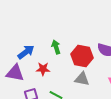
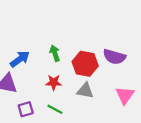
red star: (43, 69) -> (54, 82), moved

